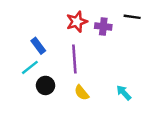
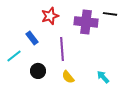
red star: (77, 22) -> (50, 16), moved
purple cross: (103, 26) -> (86, 22), size x1.6
cyan line: (30, 67) -> (14, 56), moved

